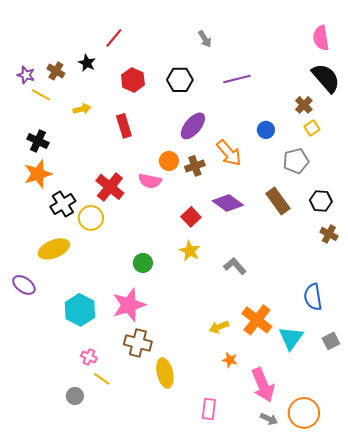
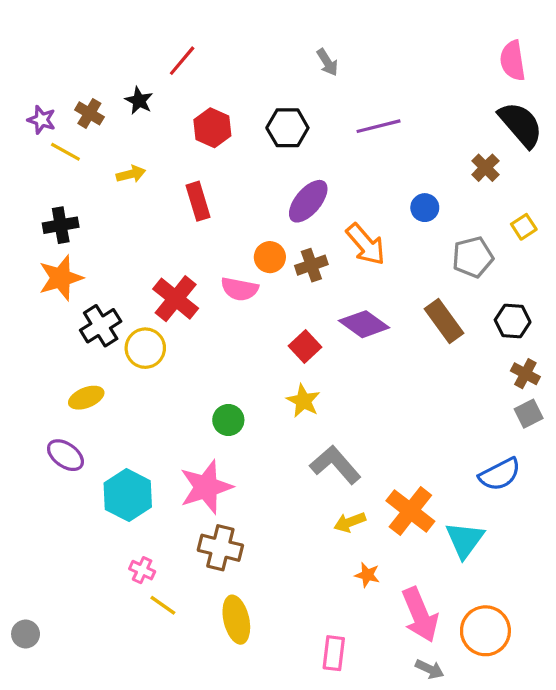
yellow square: (312, 128) -> (524, 227), moved
black cross: (38, 141) -> (61, 225), turned -35
yellow ellipse: (54, 249) -> (86, 398), size x0.7
gray L-shape: (235, 266) -> (335, 465), moved, size x1.4
purple ellipse: (24, 285) -> (65, 455), moved
blue semicircle: (313, 297) -> (500, 474), turned -108
gray square: (331, 341) -> (529, 414), moved
yellow ellipse: (165, 373) -> (236, 620), moved
gray circle: (75, 396) -> (26, 634), moved
orange circle: (304, 413) -> (485, 631), moved

